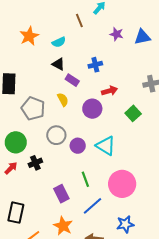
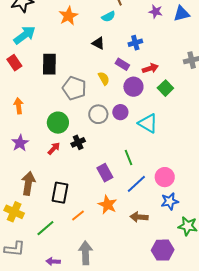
cyan semicircle: (59, 42) -> (108, 17), moved
purple rectangle: (72, 80) -> (122, 64), moved
green square: (133, 113) -> (165, 88), moved
purple circle: (78, 146) -> (120, 112), moved
pink circle: (122, 184) -> (165, 177), moved, size x0.7

